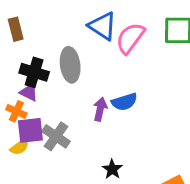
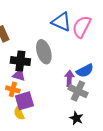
gray cross: (56, 136) -> (78, 91), moved
yellow semicircle: (20, 147) -> (19, 113), turned 112
black star: (112, 169) -> (76, 118), moved

